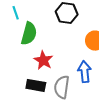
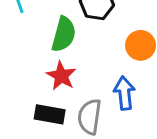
green semicircle: (29, 34) -> (64, 34), moved

